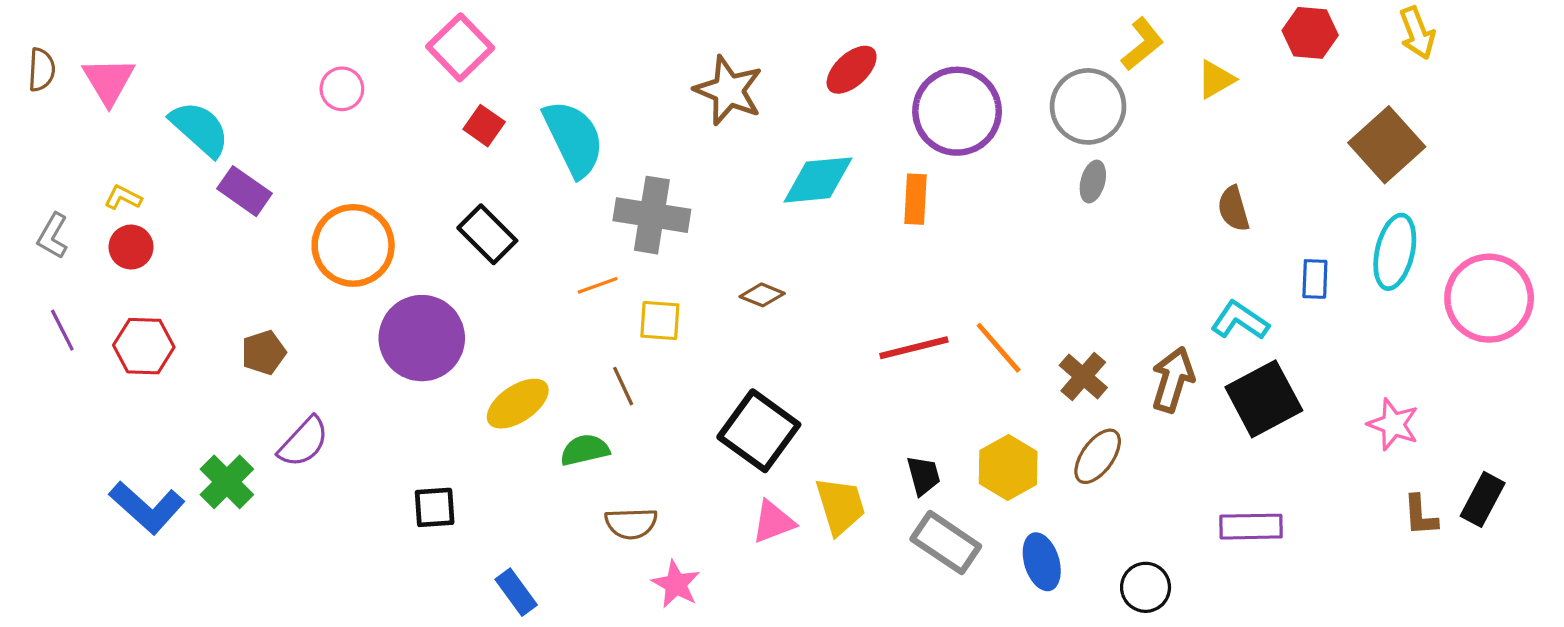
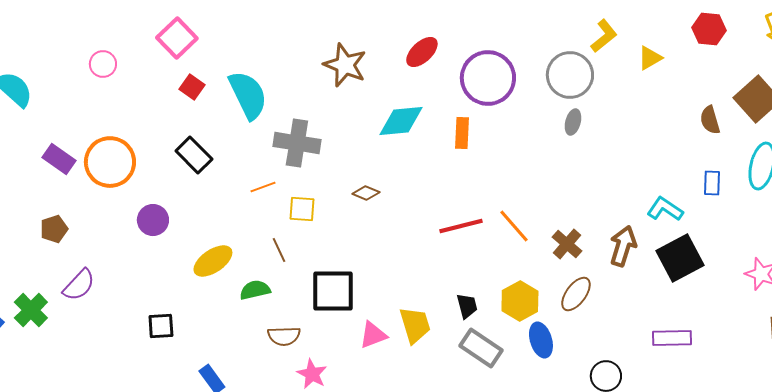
purple rectangle: (244, 191) -> (59, 159), moved
brown semicircle: (1233, 209) -> (710, 120), moved
purple circle: (422, 338) -> (153, 220), size x0.6
black square: (759, 431) -> (333, 291), moved, turned -36
blue ellipse: (1042, 562) -> (541, 340), moved

